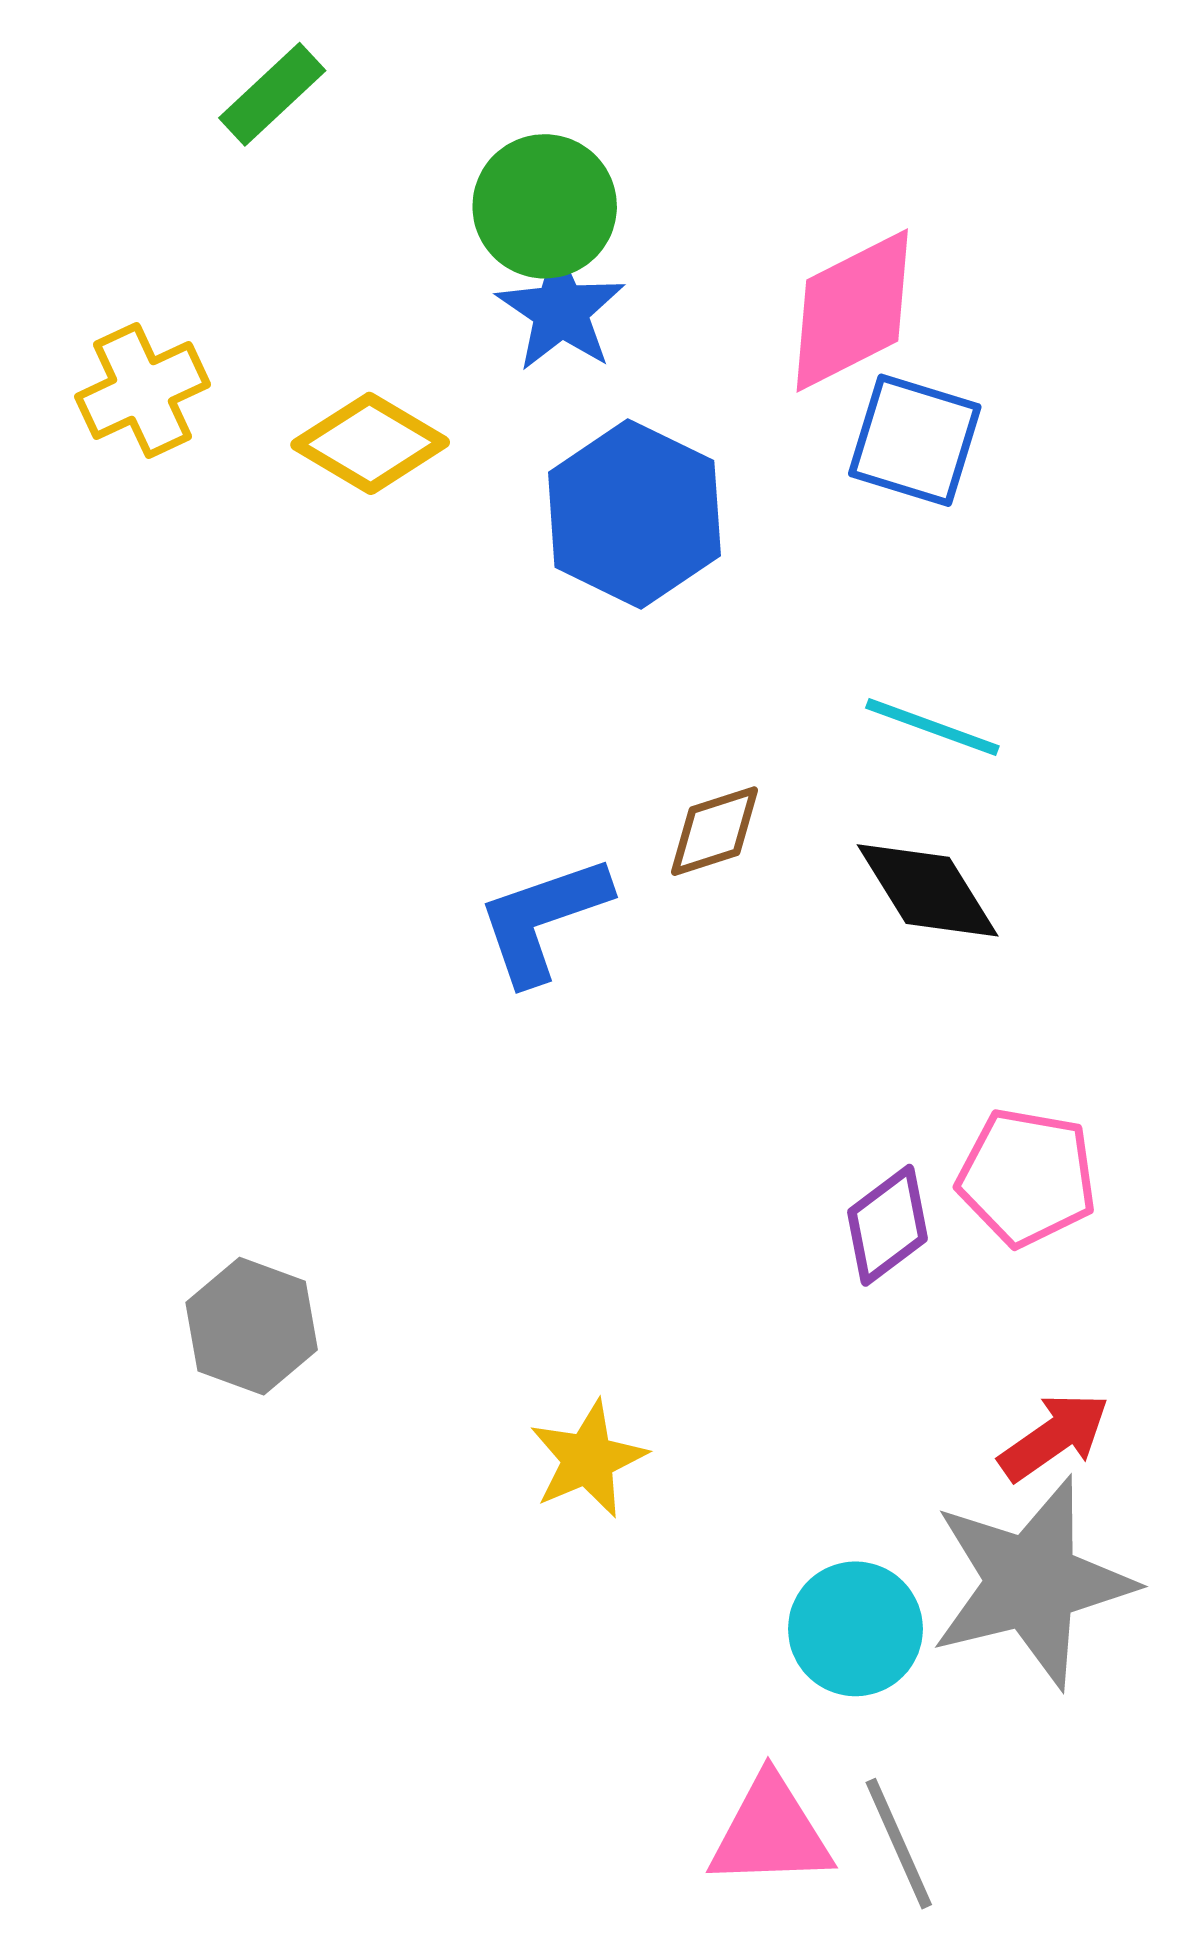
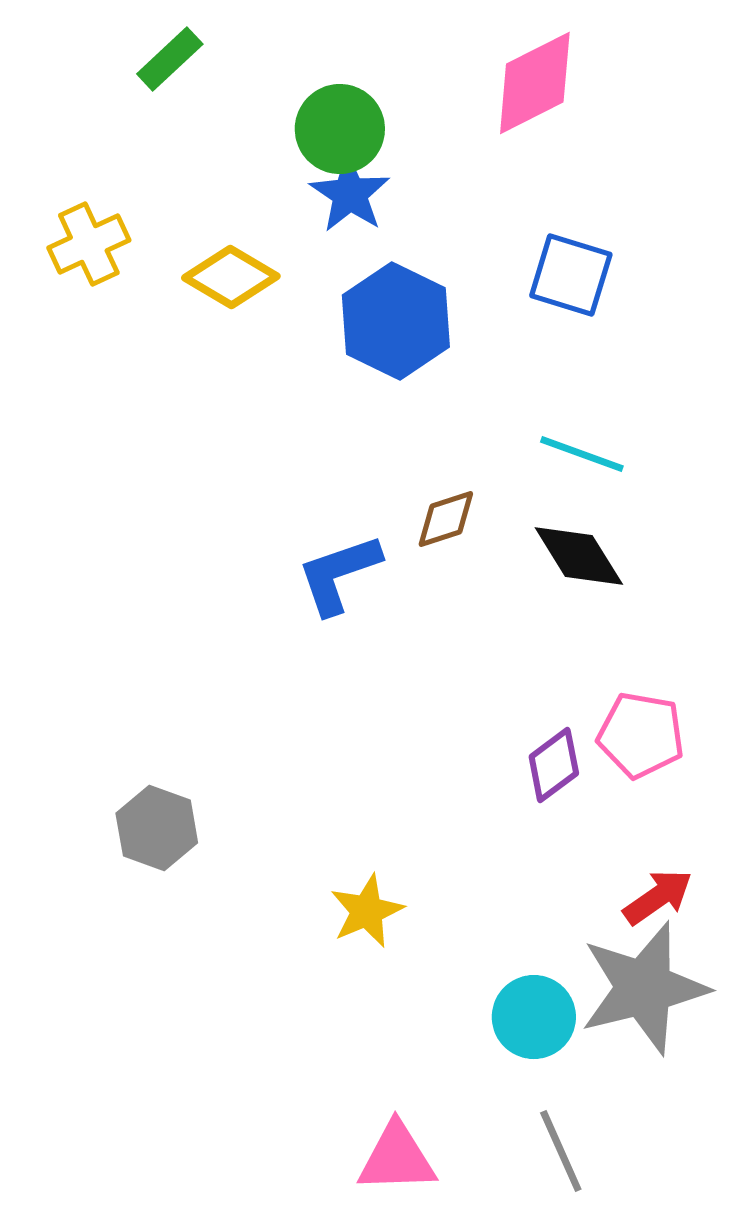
pink diamond: (852, 310) -> (535, 83), moved
pink triangle: (771, 1832) -> (397, 1158), moved

